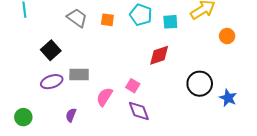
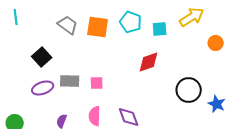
orange square: (107, 20) -> (98, 27), size x1.6
pink square: (133, 86) -> (97, 83), moved, turned -32
pink semicircle: (104, 97) -> (95, 116), moved, turned -30

